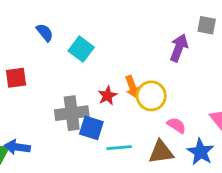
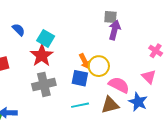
gray square: (207, 25) -> (110, 17), moved
red star: (107, 96) -> (42, 55), moved, size x1.6
pink semicircle: (176, 125) -> (119, 85), size x1.5
blue square: (91, 128) -> (80, 78), moved

